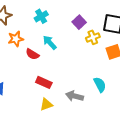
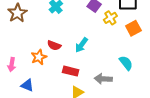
orange star: (16, 39) -> (39, 57), moved
cyan arrow: (50, 43) -> (81, 45), moved, turned -91

